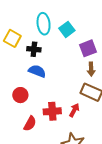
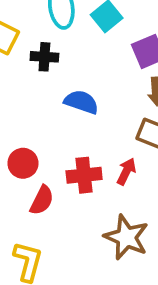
blue semicircle: (37, 71) -> (81, 102), moved
red circle: (20, 95) -> (23, 163), moved

